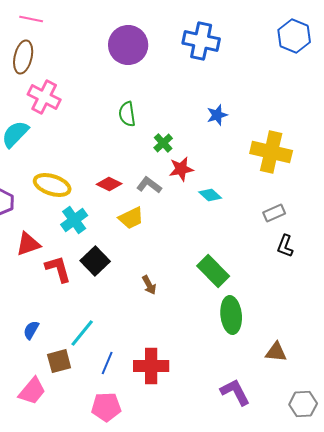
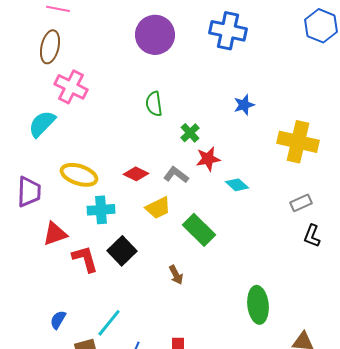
cyan cross: (74, 220) -> (101, 210), turned 32
green rectangle: (213, 271) -> (199, 230), moved

